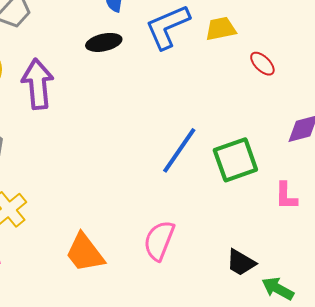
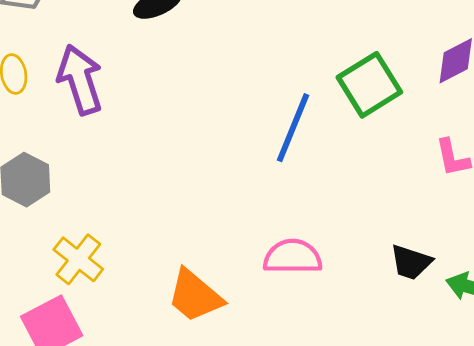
green square: (235, 160) -> (369, 85), moved
pink semicircle: (159, 240) -> (293, 257), turned 81

